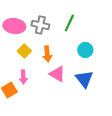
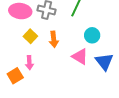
pink triangle: (57, 74) -> (80, 57), moved
blue triangle: (84, 79) -> (104, 62), moved

